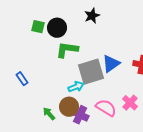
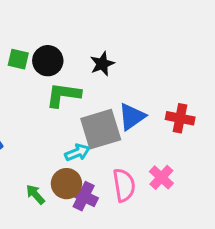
black star: (92, 16) -> (102, 64), moved
pink semicircle: (106, 108) -> (124, 185), turned 50

